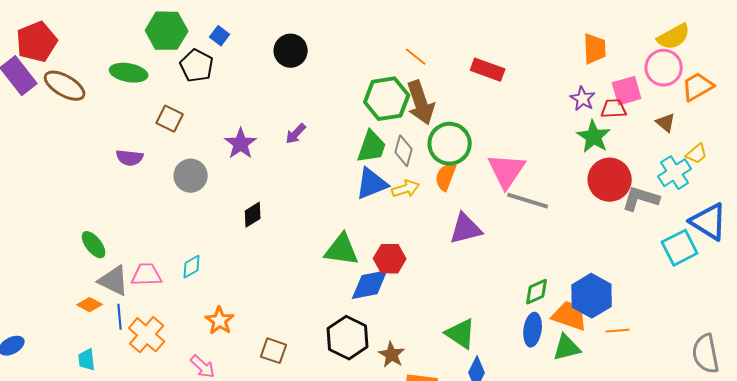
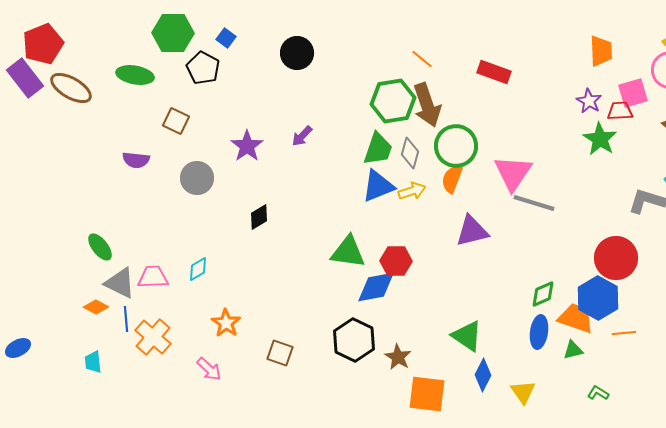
red circle: (610, 180) -> (616, 258), moved
green triangle: (567, 348) -> (573, 350), size x0.7

